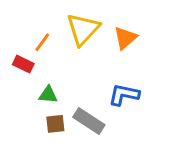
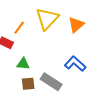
blue L-shape: (124, 95) -> (75, 64), turned 30

